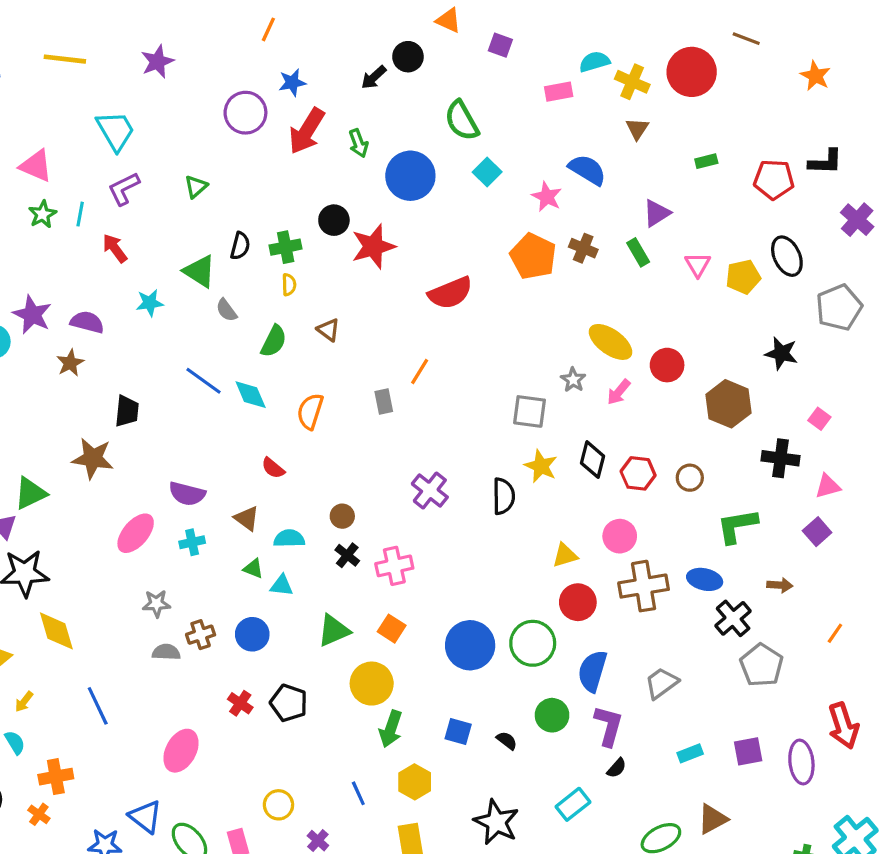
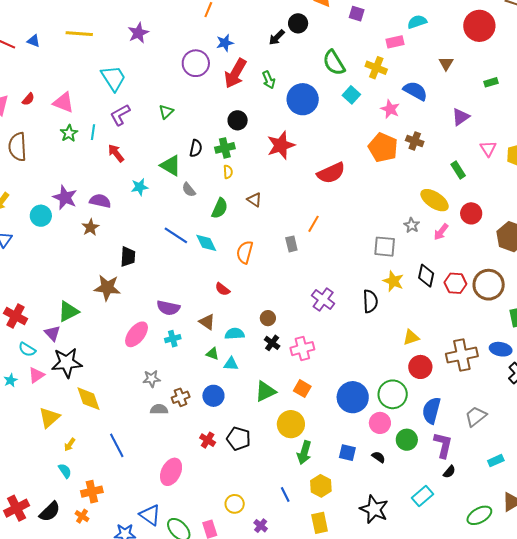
yellow cross: (632, 82) -> (376, 68), moved
black circle: (334, 220) -> (238, 120), moved
green rectangle: (638, 252) -> (458, 170), moved
brown circle: (690, 478) -> (489, 285), size x1.8
pink circle: (620, 536) -> (380, 423), moved

